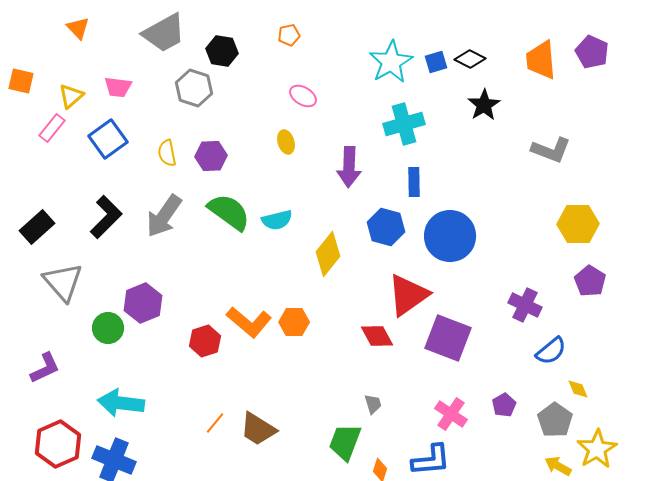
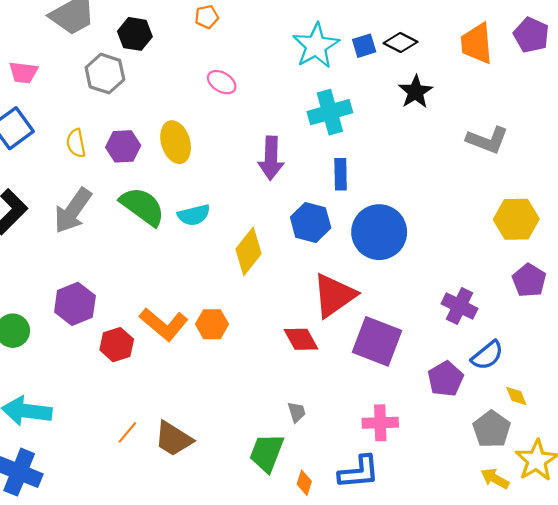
yellow ellipse: (286, 142) -> (176, 142), moved, size x1.6
purple hexagon: (143, 303) -> (75, 304), moved
purple pentagon: (504, 405) -> (446, 379), moved, size x1.4
pink cross: (451, 414) -> (380, 423), turned -36

